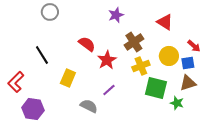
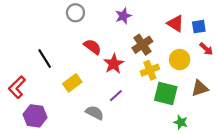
gray circle: (50, 12) -> (75, 13), moved
blue square: (188, 63) -> (199, 27), moved
yellow rectangle: (68, 78) -> (72, 83), turned 30
green star: (177, 103) -> (181, 122), moved

